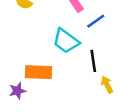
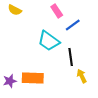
orange rectangle: (39, 72) -> (33, 78), moved

